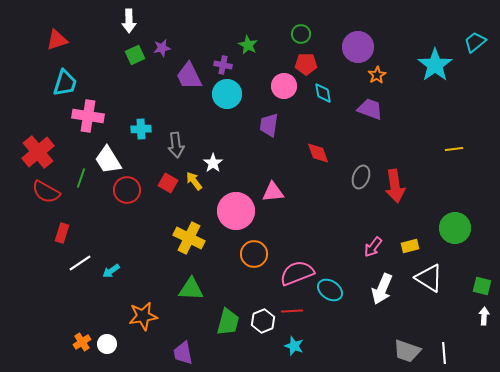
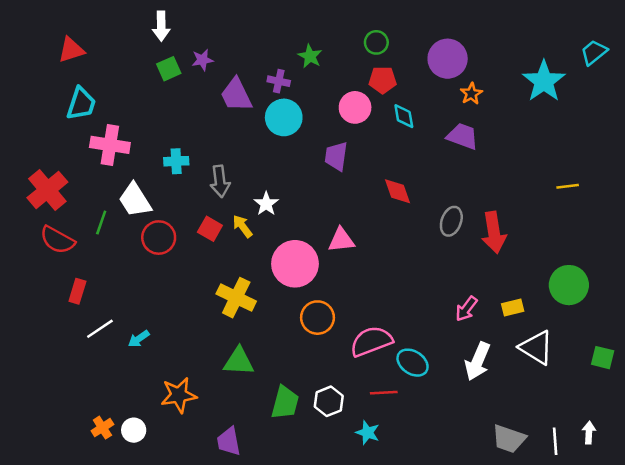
red line: (292, 311) -> (384, 393), moved
white arrow: (484, 316) -> (589, 433), moved

